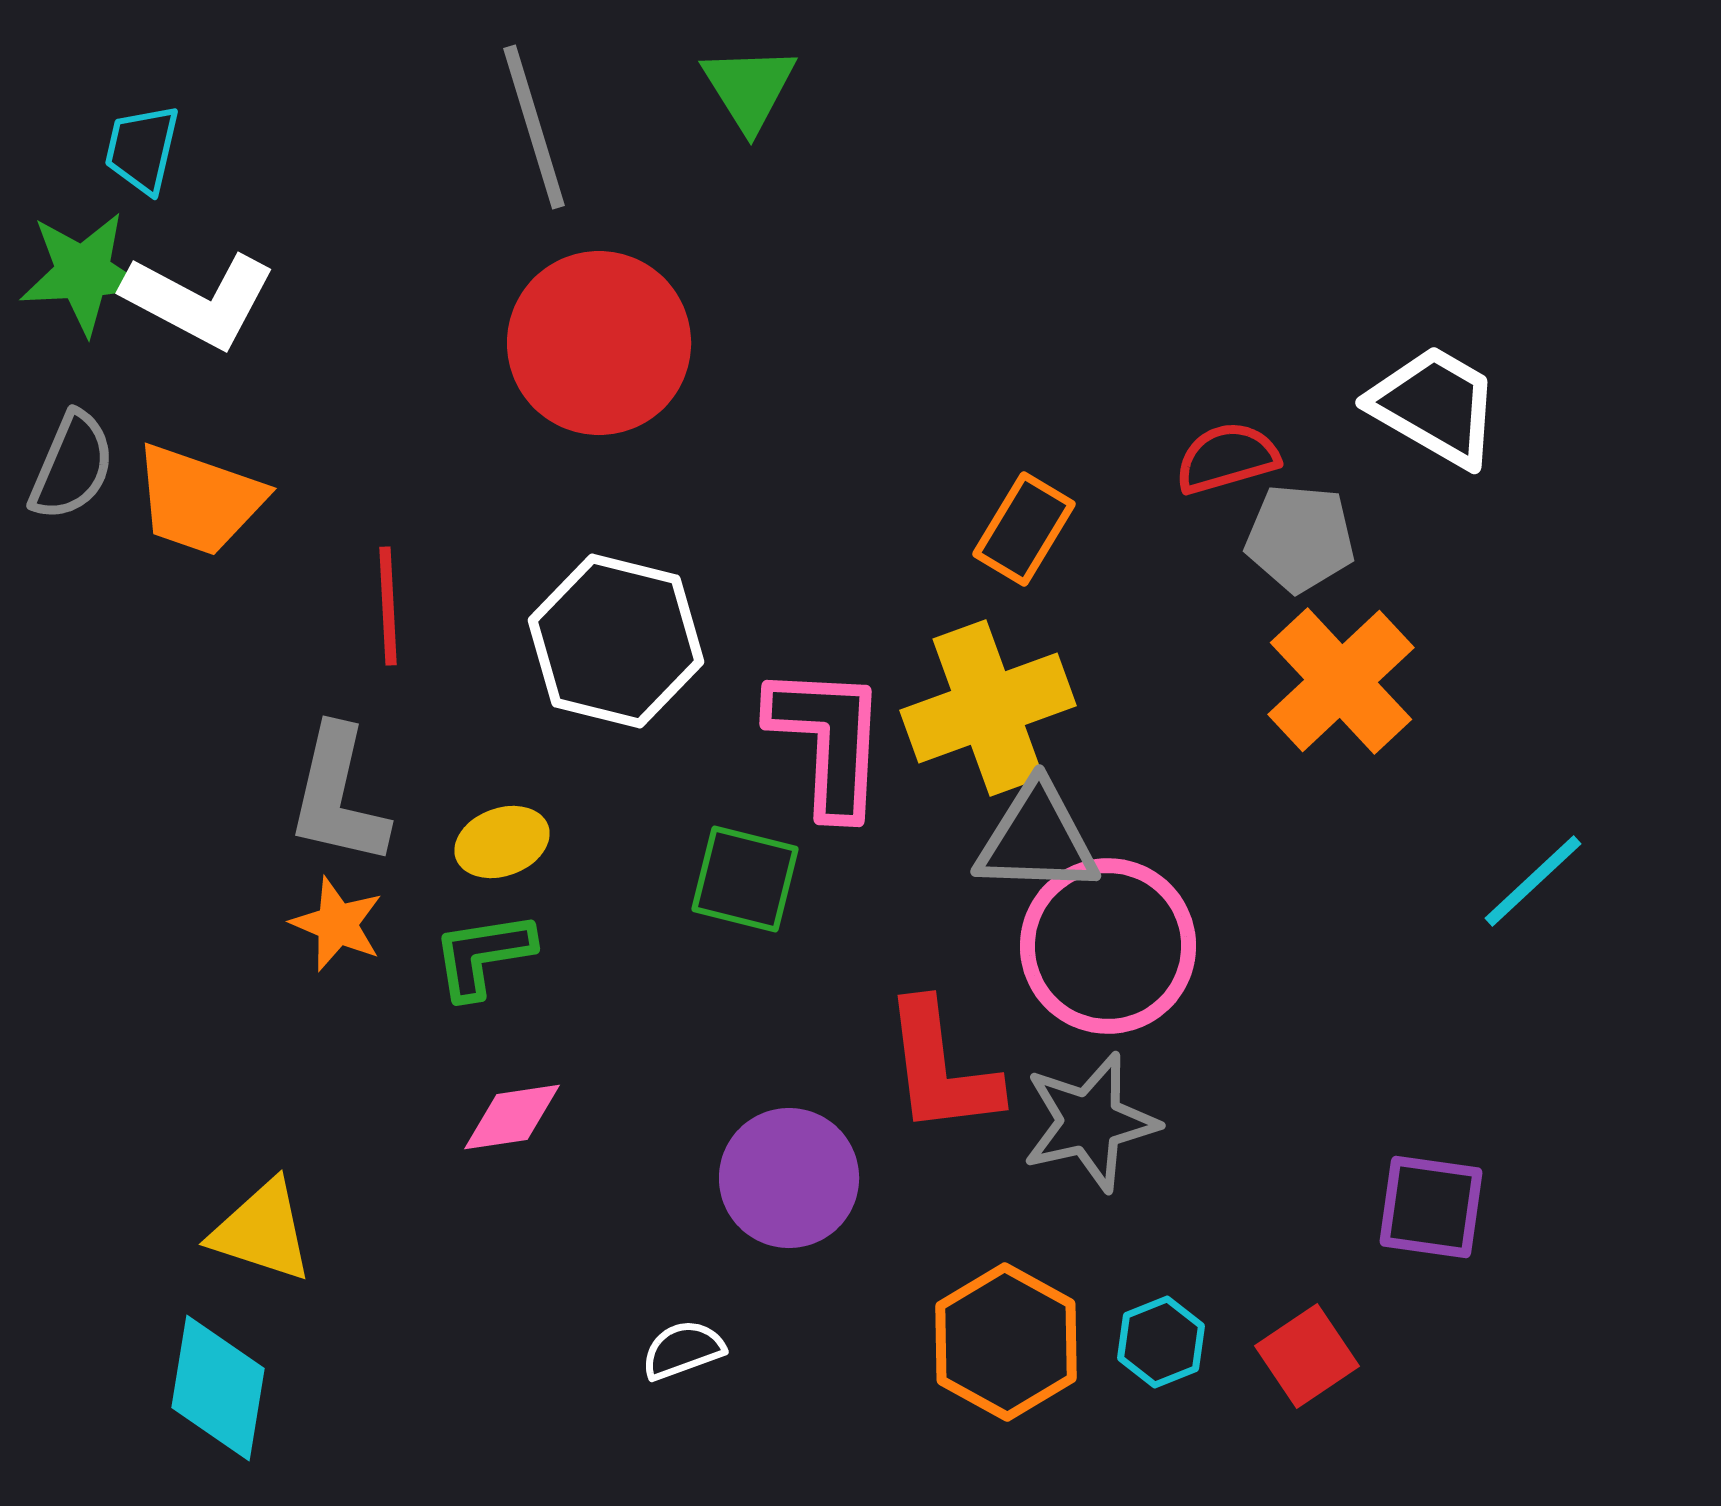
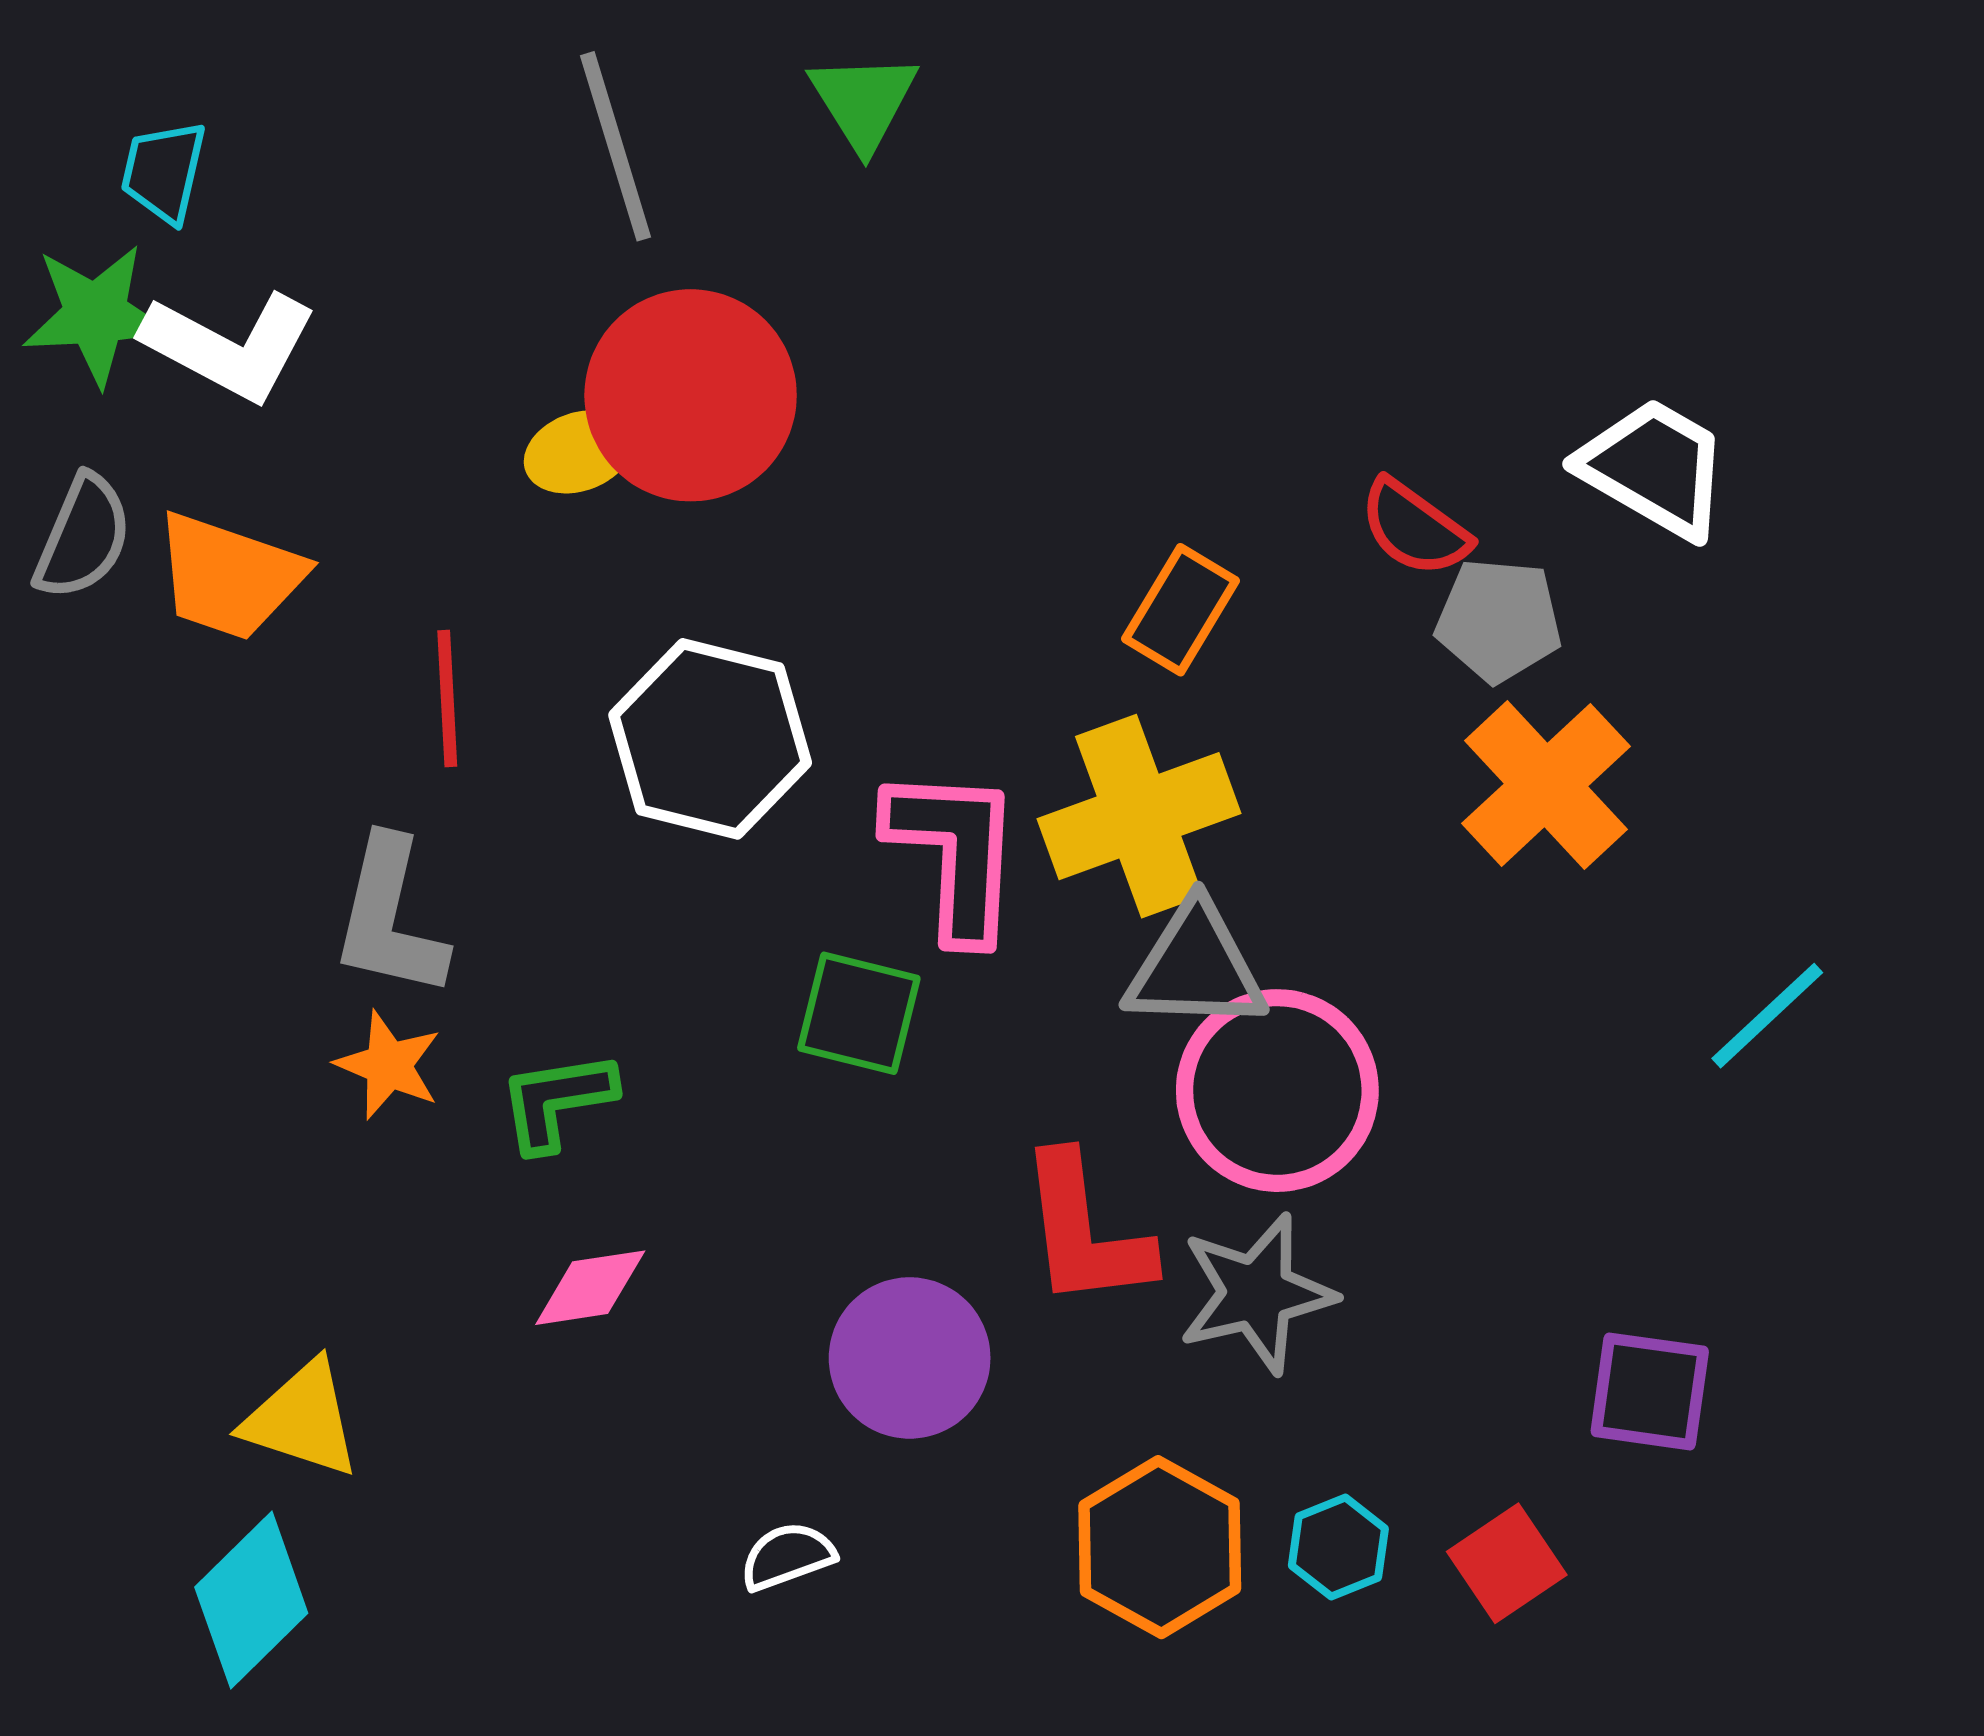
red semicircle: (1227, 458) -> (1415, 528), turned -128
yellow ellipse: (502, 842) -> (579, 452), moved
cyan diamond: (218, 1388) -> (251, 1600), turned 36

